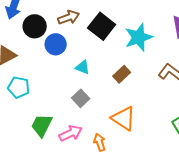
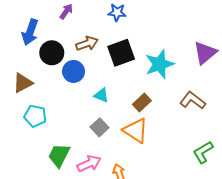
black square: (102, 26) -> (121, 53), turned 32
orange triangle: (124, 118) -> (136, 130), moved

